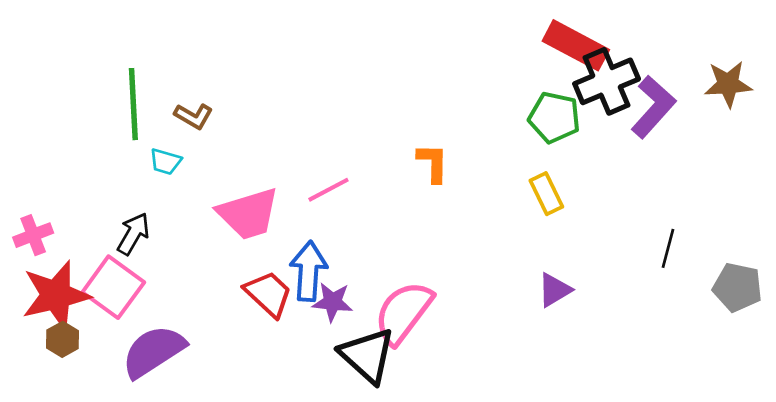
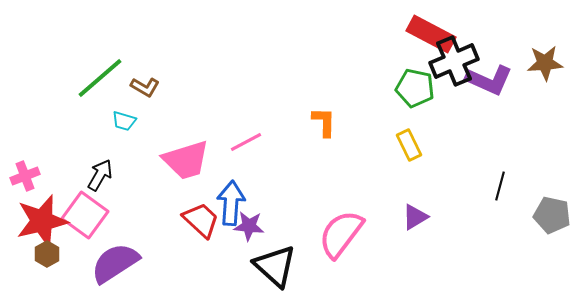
green line: (133, 104) -> (100, 78), turned 52
purple L-shape: (653, 107) -> (489, 80), turned 72
pink semicircle: (403, 313) -> (341, 234), moved

